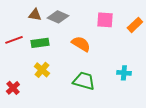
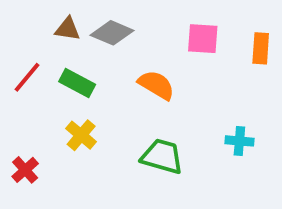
orange rectangle: (135, 25) -> (261, 48), turned -42
red line: (14, 40) -> (27, 77), turned -30
green rectangle: (40, 43) -> (77, 83), turned 36

